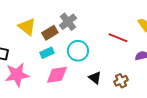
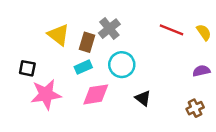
brown rectangle: (50, 33) -> (87, 42), turned -42
red line: (118, 38) -> (172, 30), moved
brown cross: (121, 81) -> (195, 108), moved

